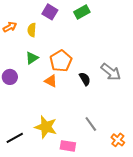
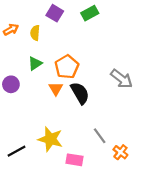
black semicircle: (85, 79) -> (80, 93), moved, size x1.5
orange triangle: (51, 81) -> (56, 89), turned 32
orange cross: (118, 140) -> (120, 152), moved

